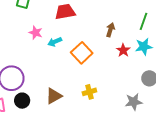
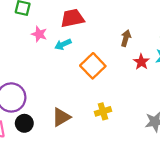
pink star: (36, 33) -> (39, 34), moved
cyan arrow: (55, 42) -> (63, 44), moved

